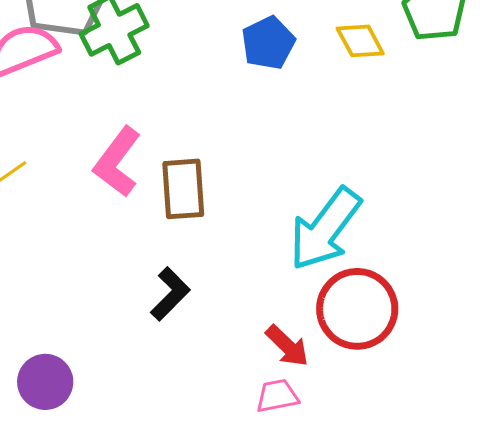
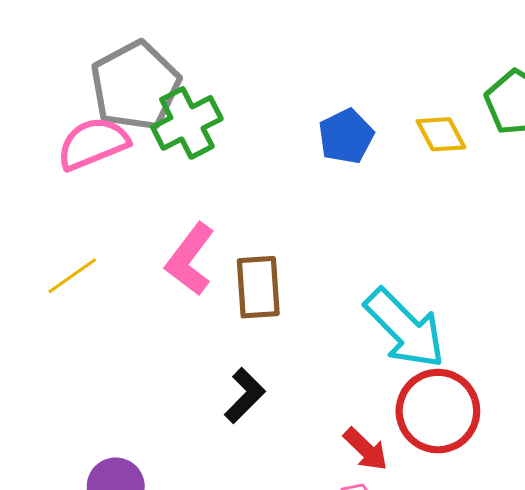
cyan arrow: (325, 229) -> (405, 328), turned -82

